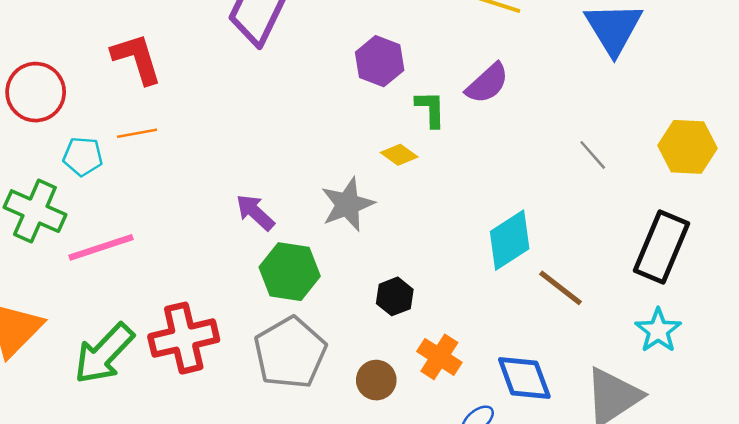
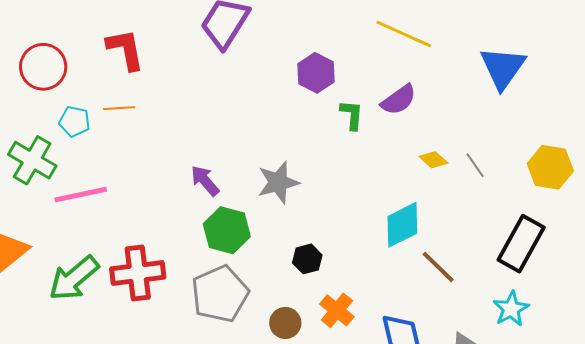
yellow diamond: (399, 155) -> (433, 160), moved

